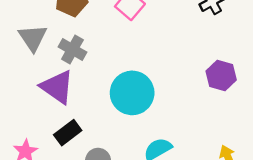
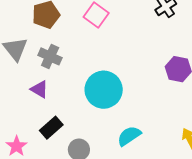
purple triangle: (57, 87) -> (39, 89), size x0.6

